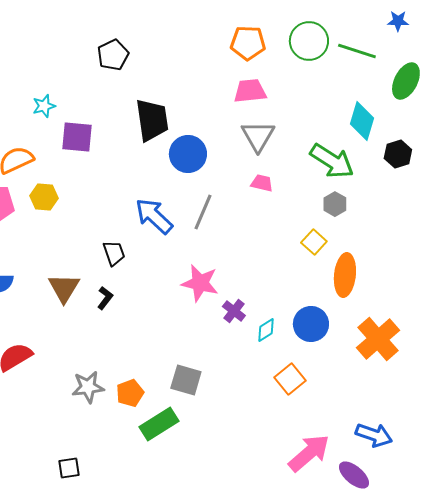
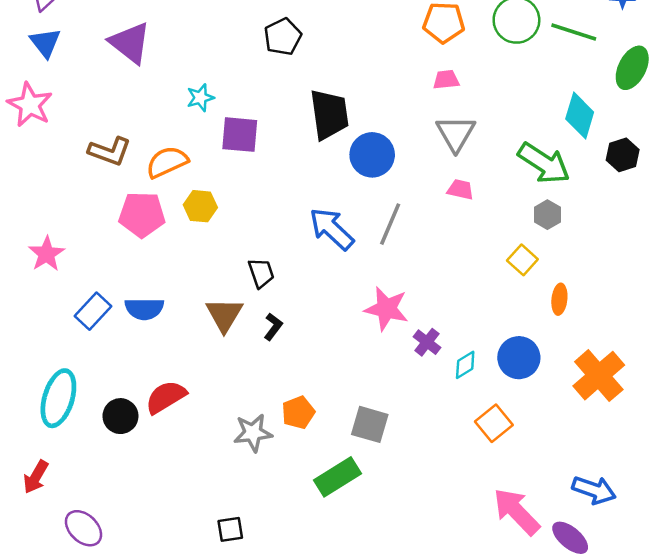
pink trapezoid: (250, 91) -> (446, 80), size x0.7
black trapezoid: (114, 253) -> (261, 273), moved
orange ellipse: (345, 275) -> (559, 299), size x0.6
orange pentagon: (130, 393) -> (298, 413), moved
pink arrow: (309, 453) -> (516, 512), turned -93

